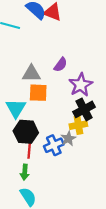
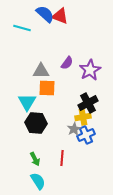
purple star: (81, 85) -> (90, 70), moved
blue cross: (54, 145) -> (86, 135), moved
red line: (29, 150) -> (62, 158), moved
green arrow: (25, 172) -> (35, 159), turned -32

